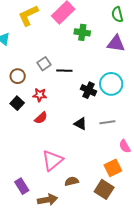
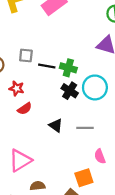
green cross: (82, 32) -> (68, 68), moved
gray square: (44, 64) -> (26, 55), turned 32
red semicircle: (41, 118) -> (25, 109), moved

